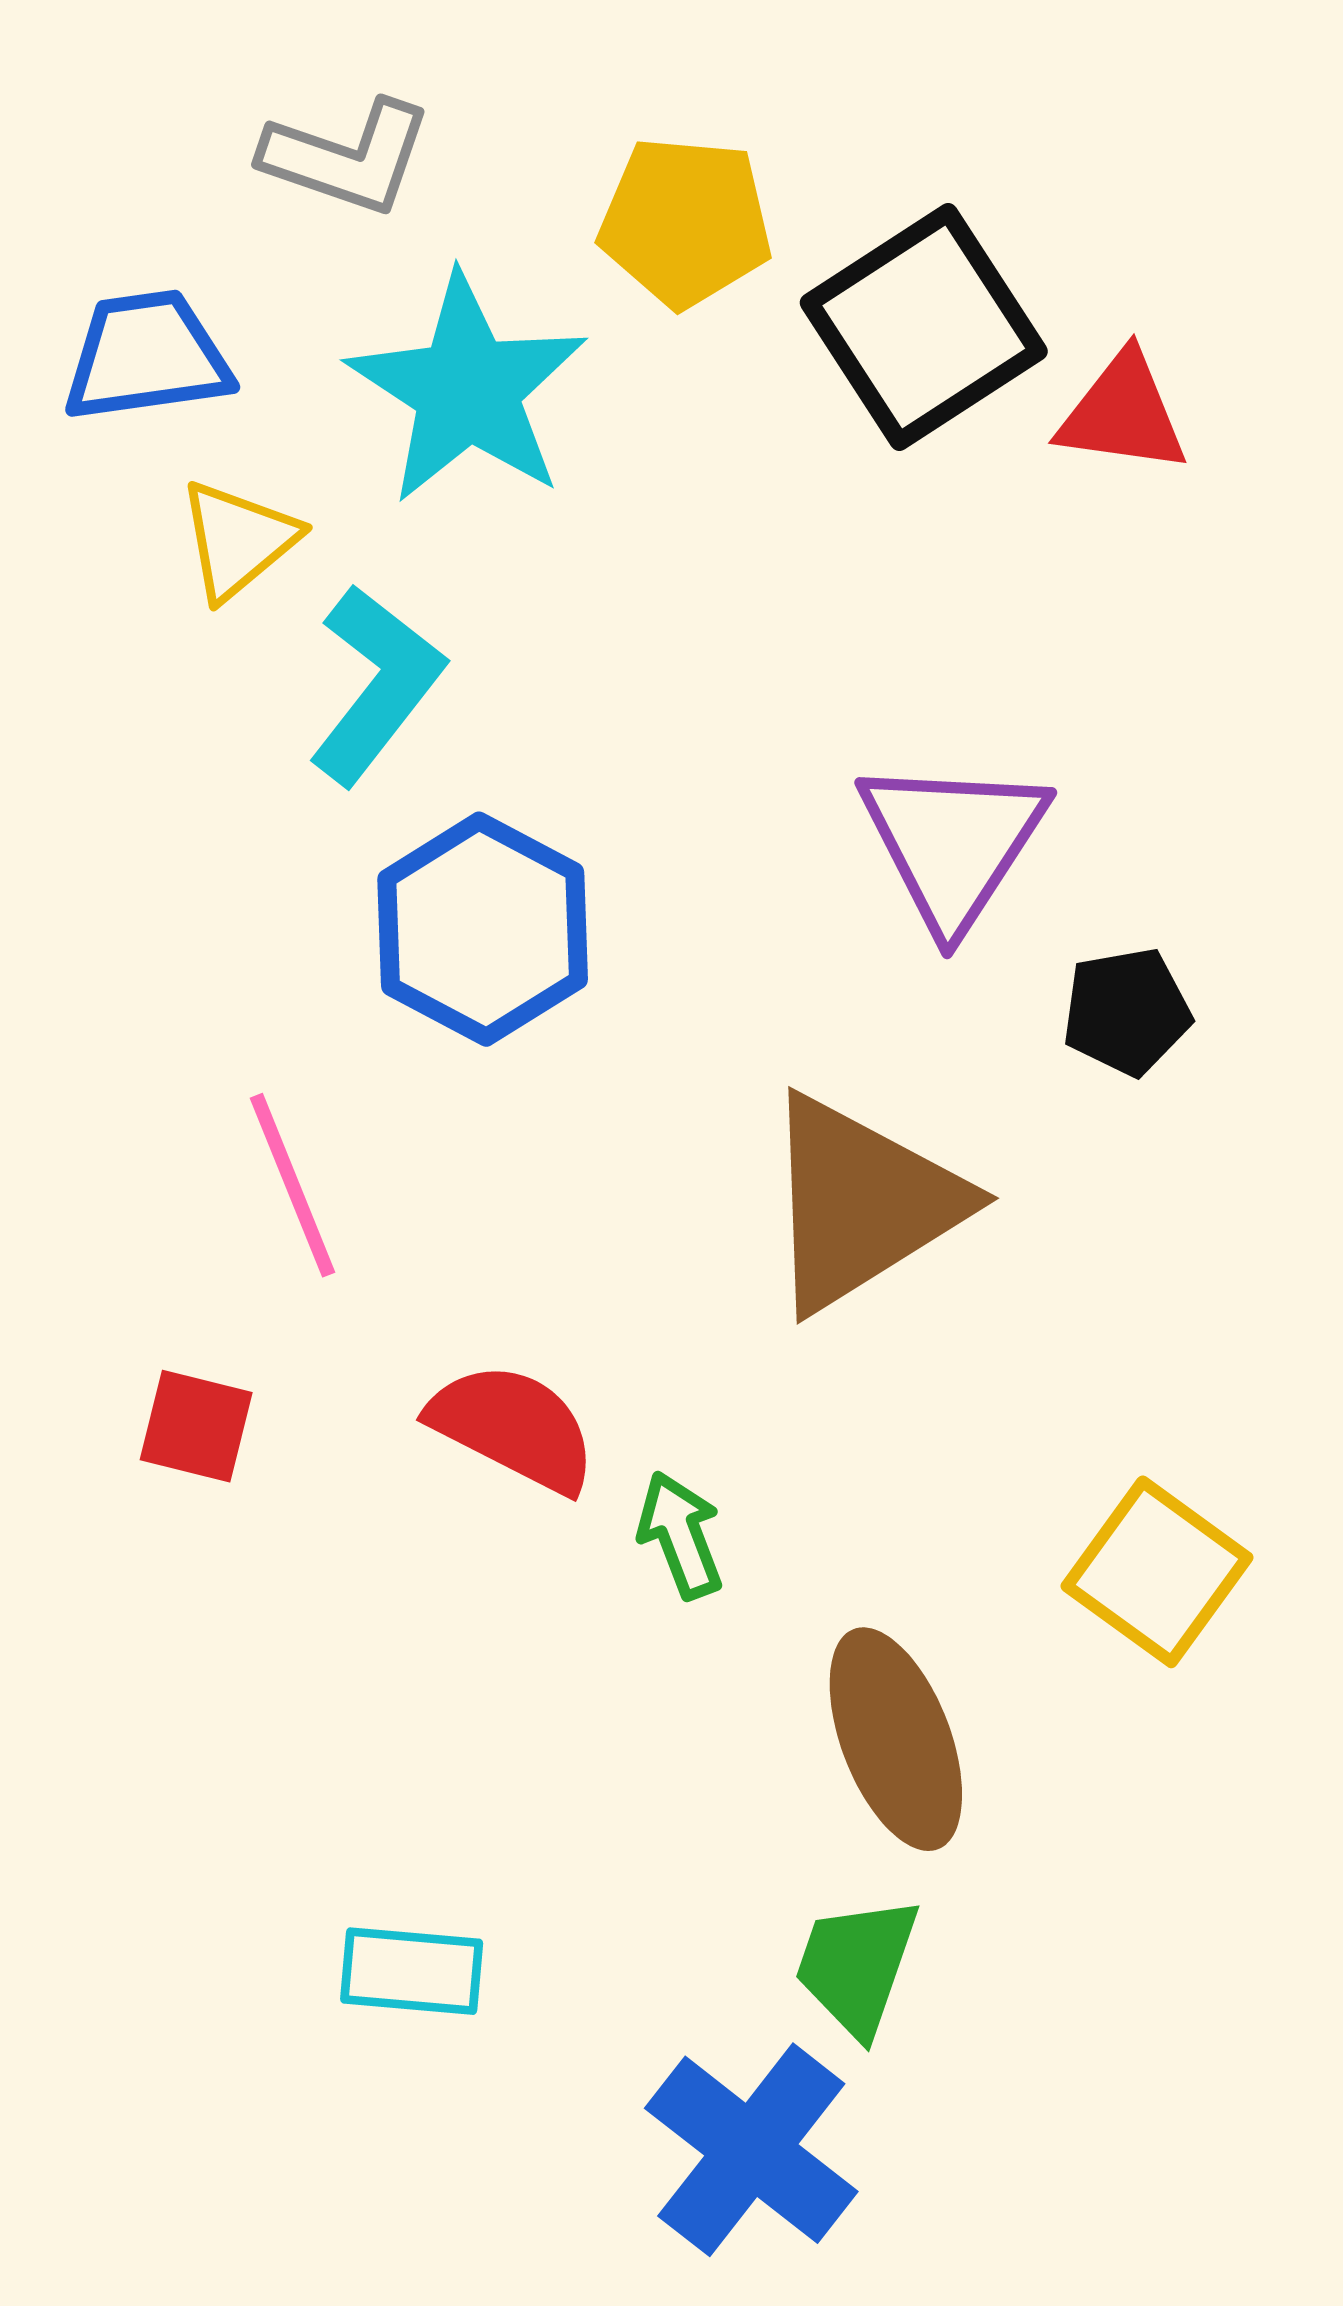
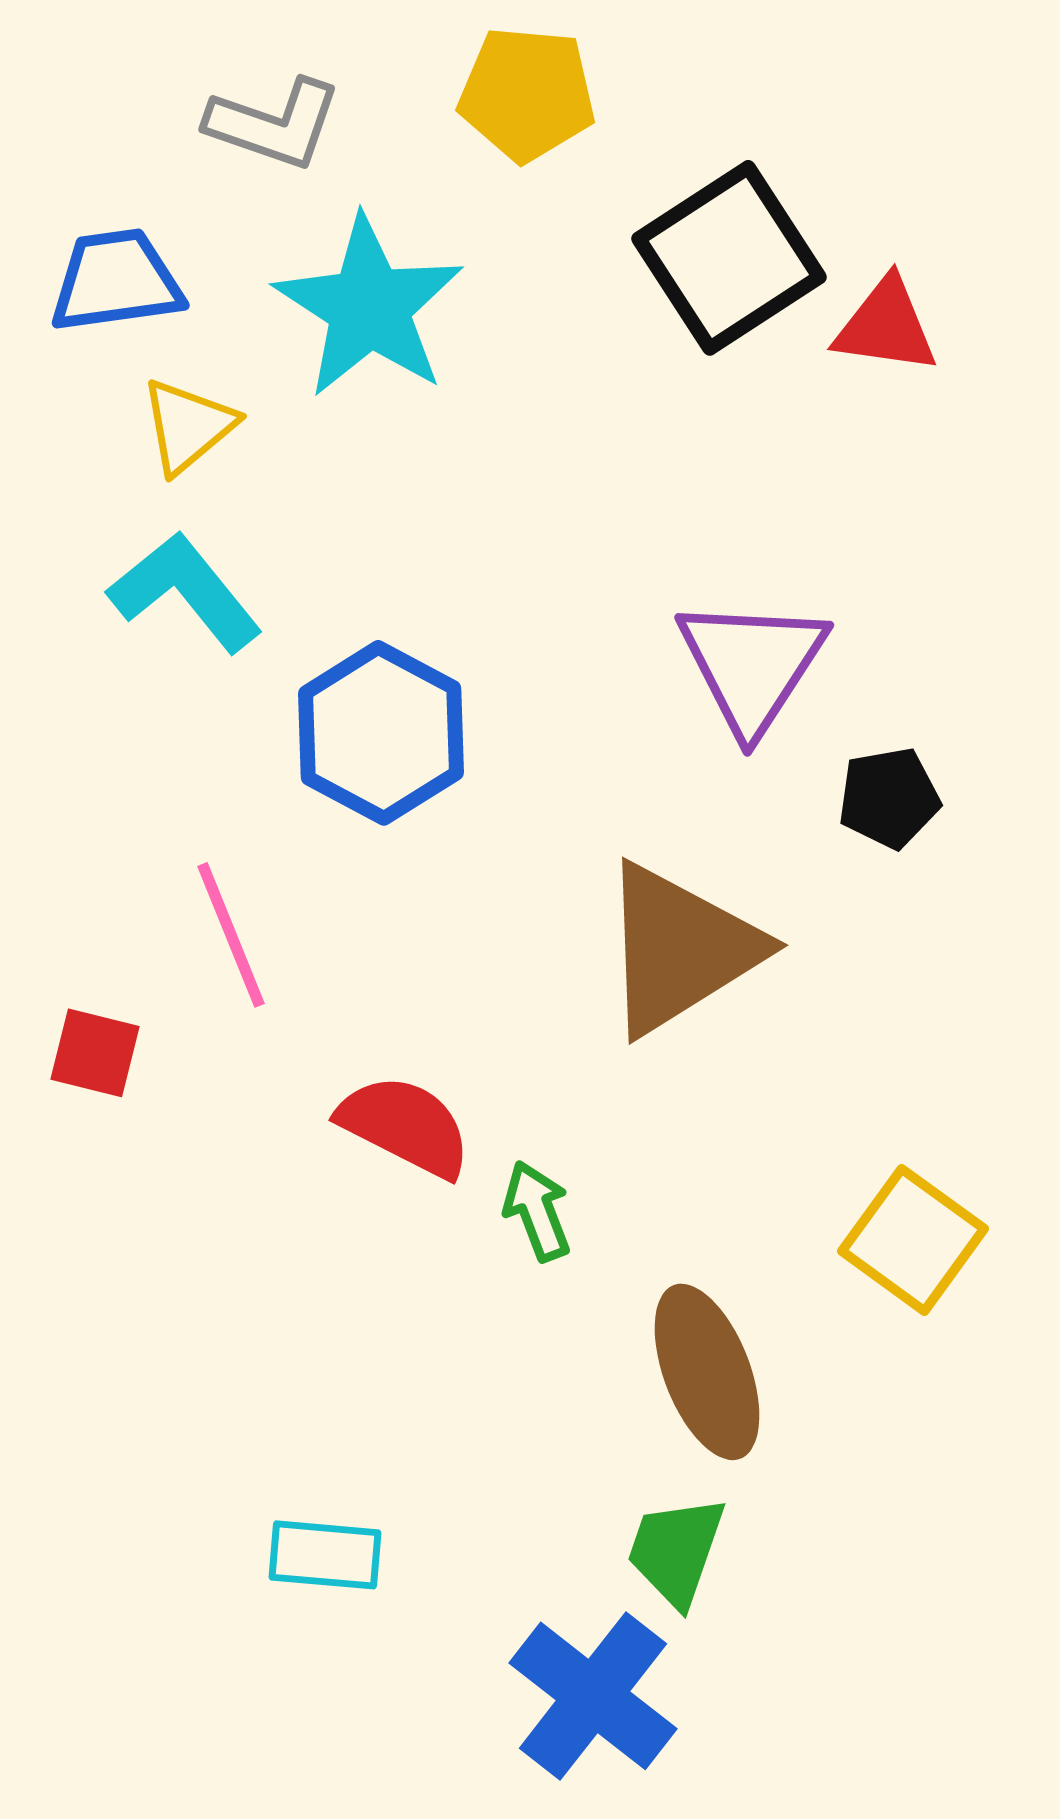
yellow pentagon: (685, 222) -> (527, 94), moved
cyan L-shape: (376, 685) -> (185, 592), moved, turned -77
red square: (196, 1426) -> (95, 1053), moved

